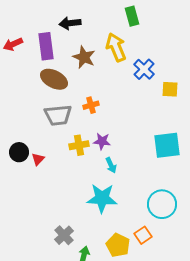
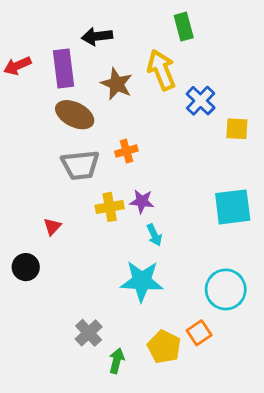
black circle: (19, 152) -> (26, 267), moved

